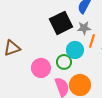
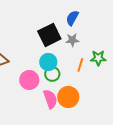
orange line: (92, 41) -> (80, 65), moved
cyan circle: (75, 50) -> (48, 62), moved

